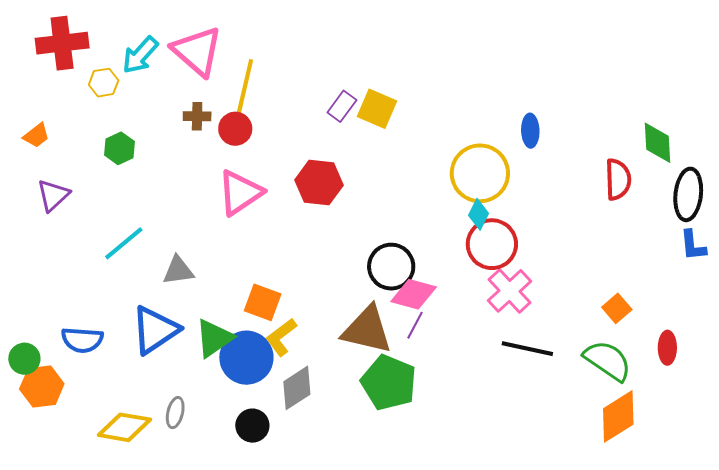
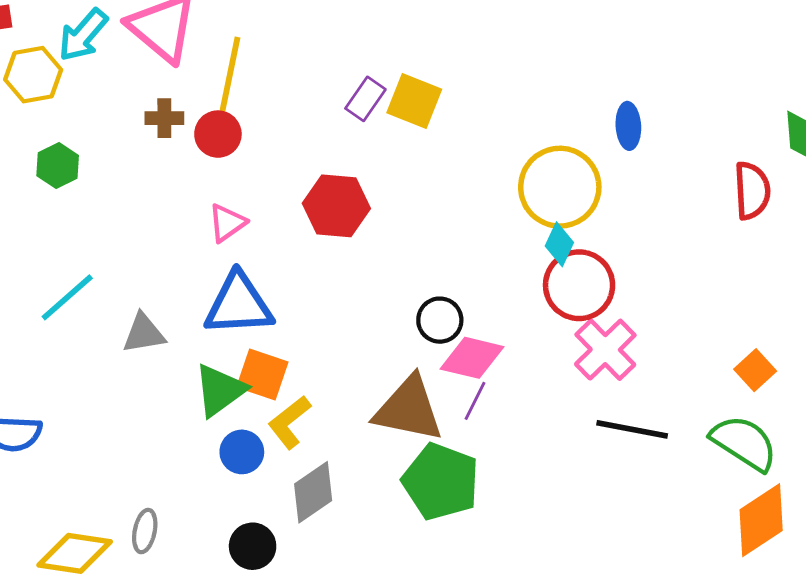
yellow hexagon: (104, 83) -> (33, 75), size x1.4
pink triangle: (240, 193) -> (227, 223), size x0.6
black circle: (391, 267) -> (440, 320), size x0.7
blue triangle: (155, 330) -> (239, 304), moved, turned 32
green triangle: (214, 338) -> (220, 390), moved
blue circle: (246, 358) -> (242, 452), size x0.6

